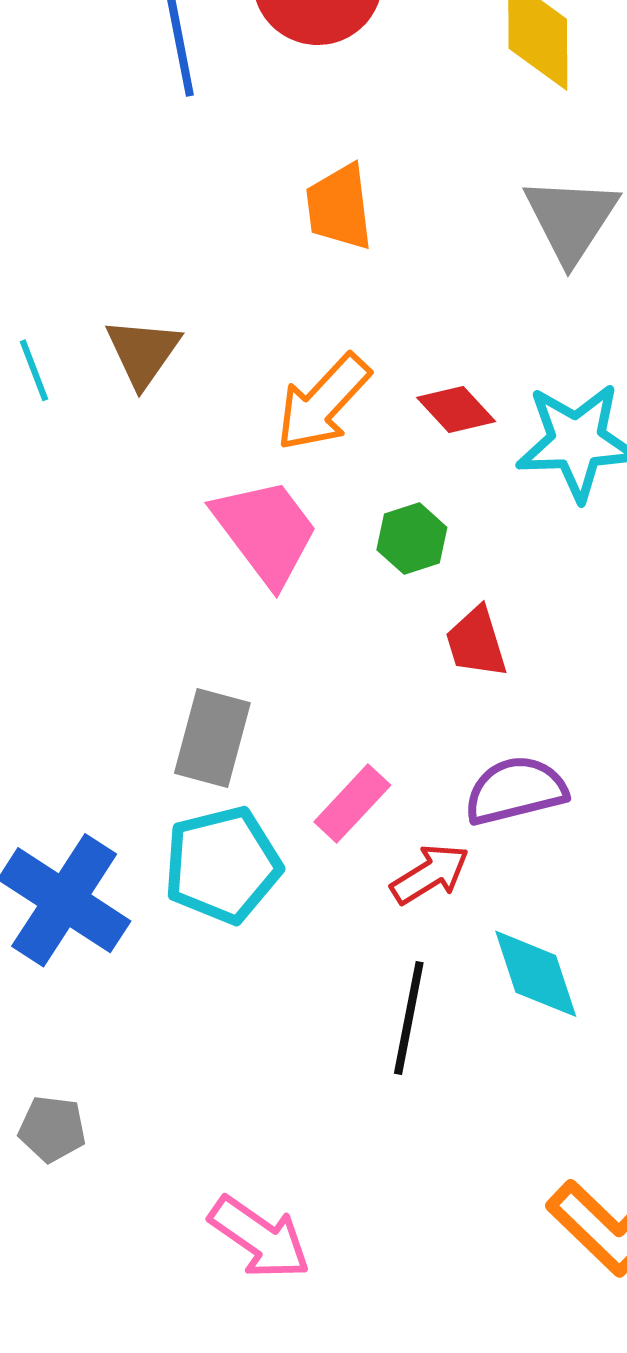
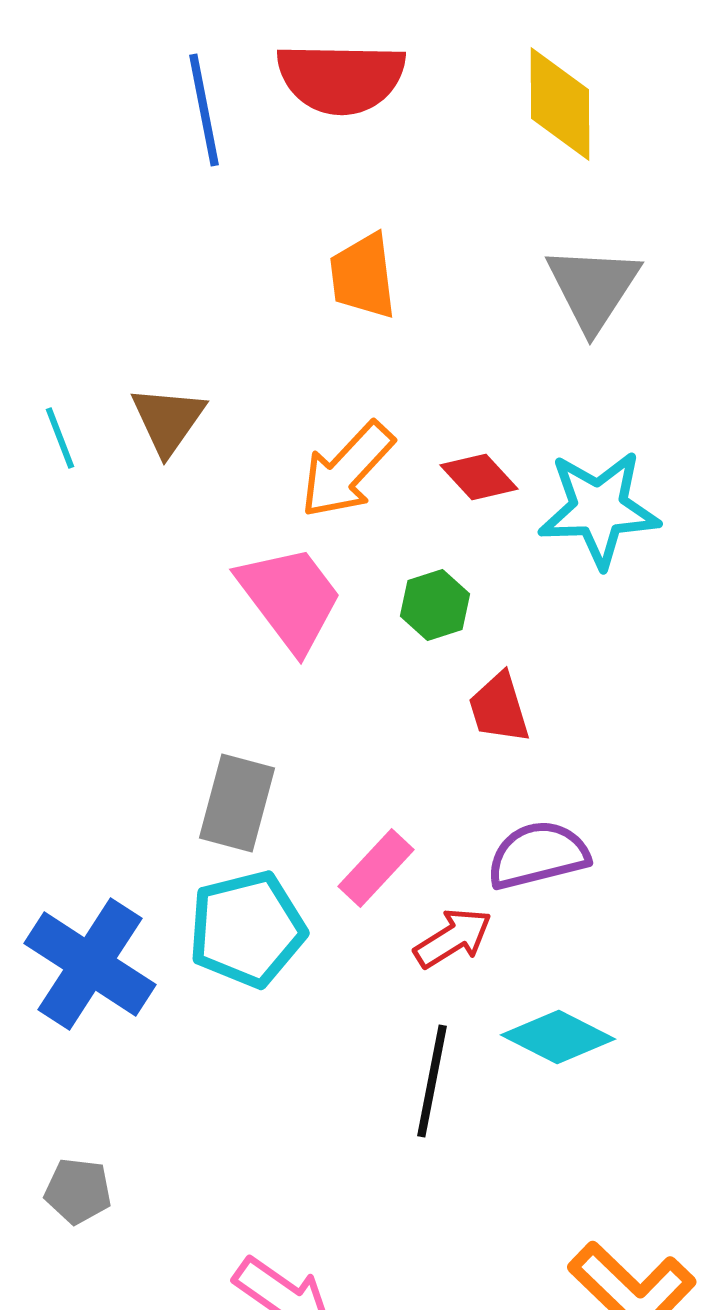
cyan diamond: (536, 974) -> (558, 1037), turned -45

